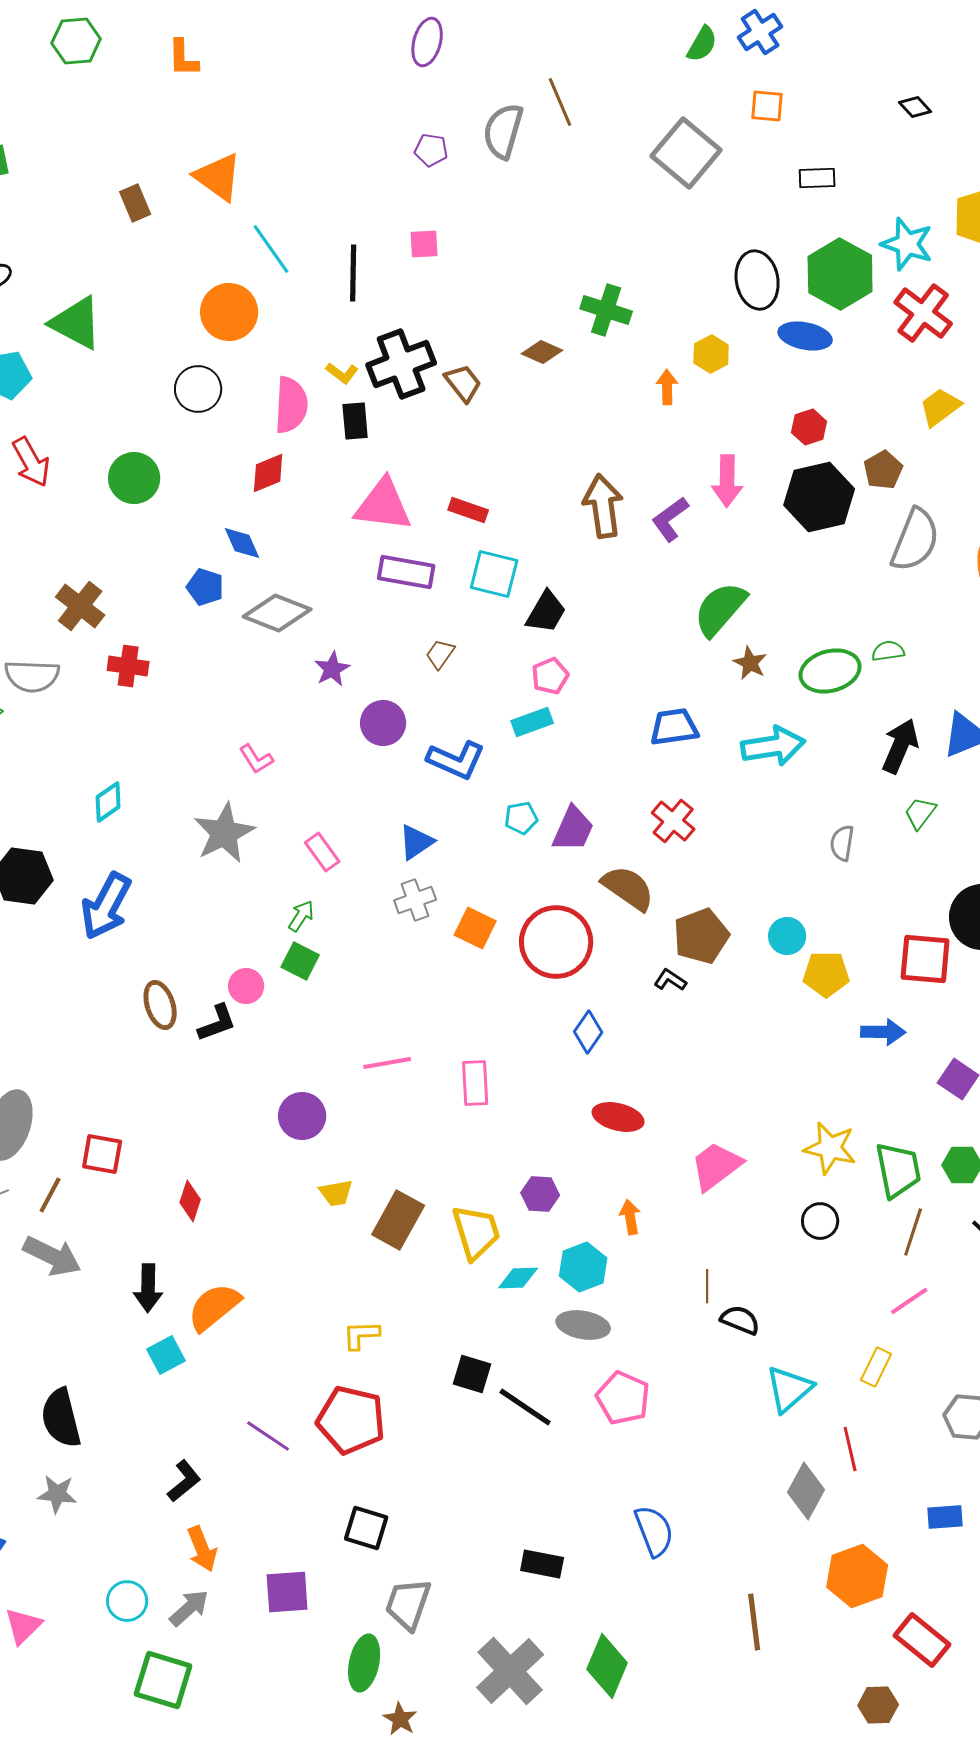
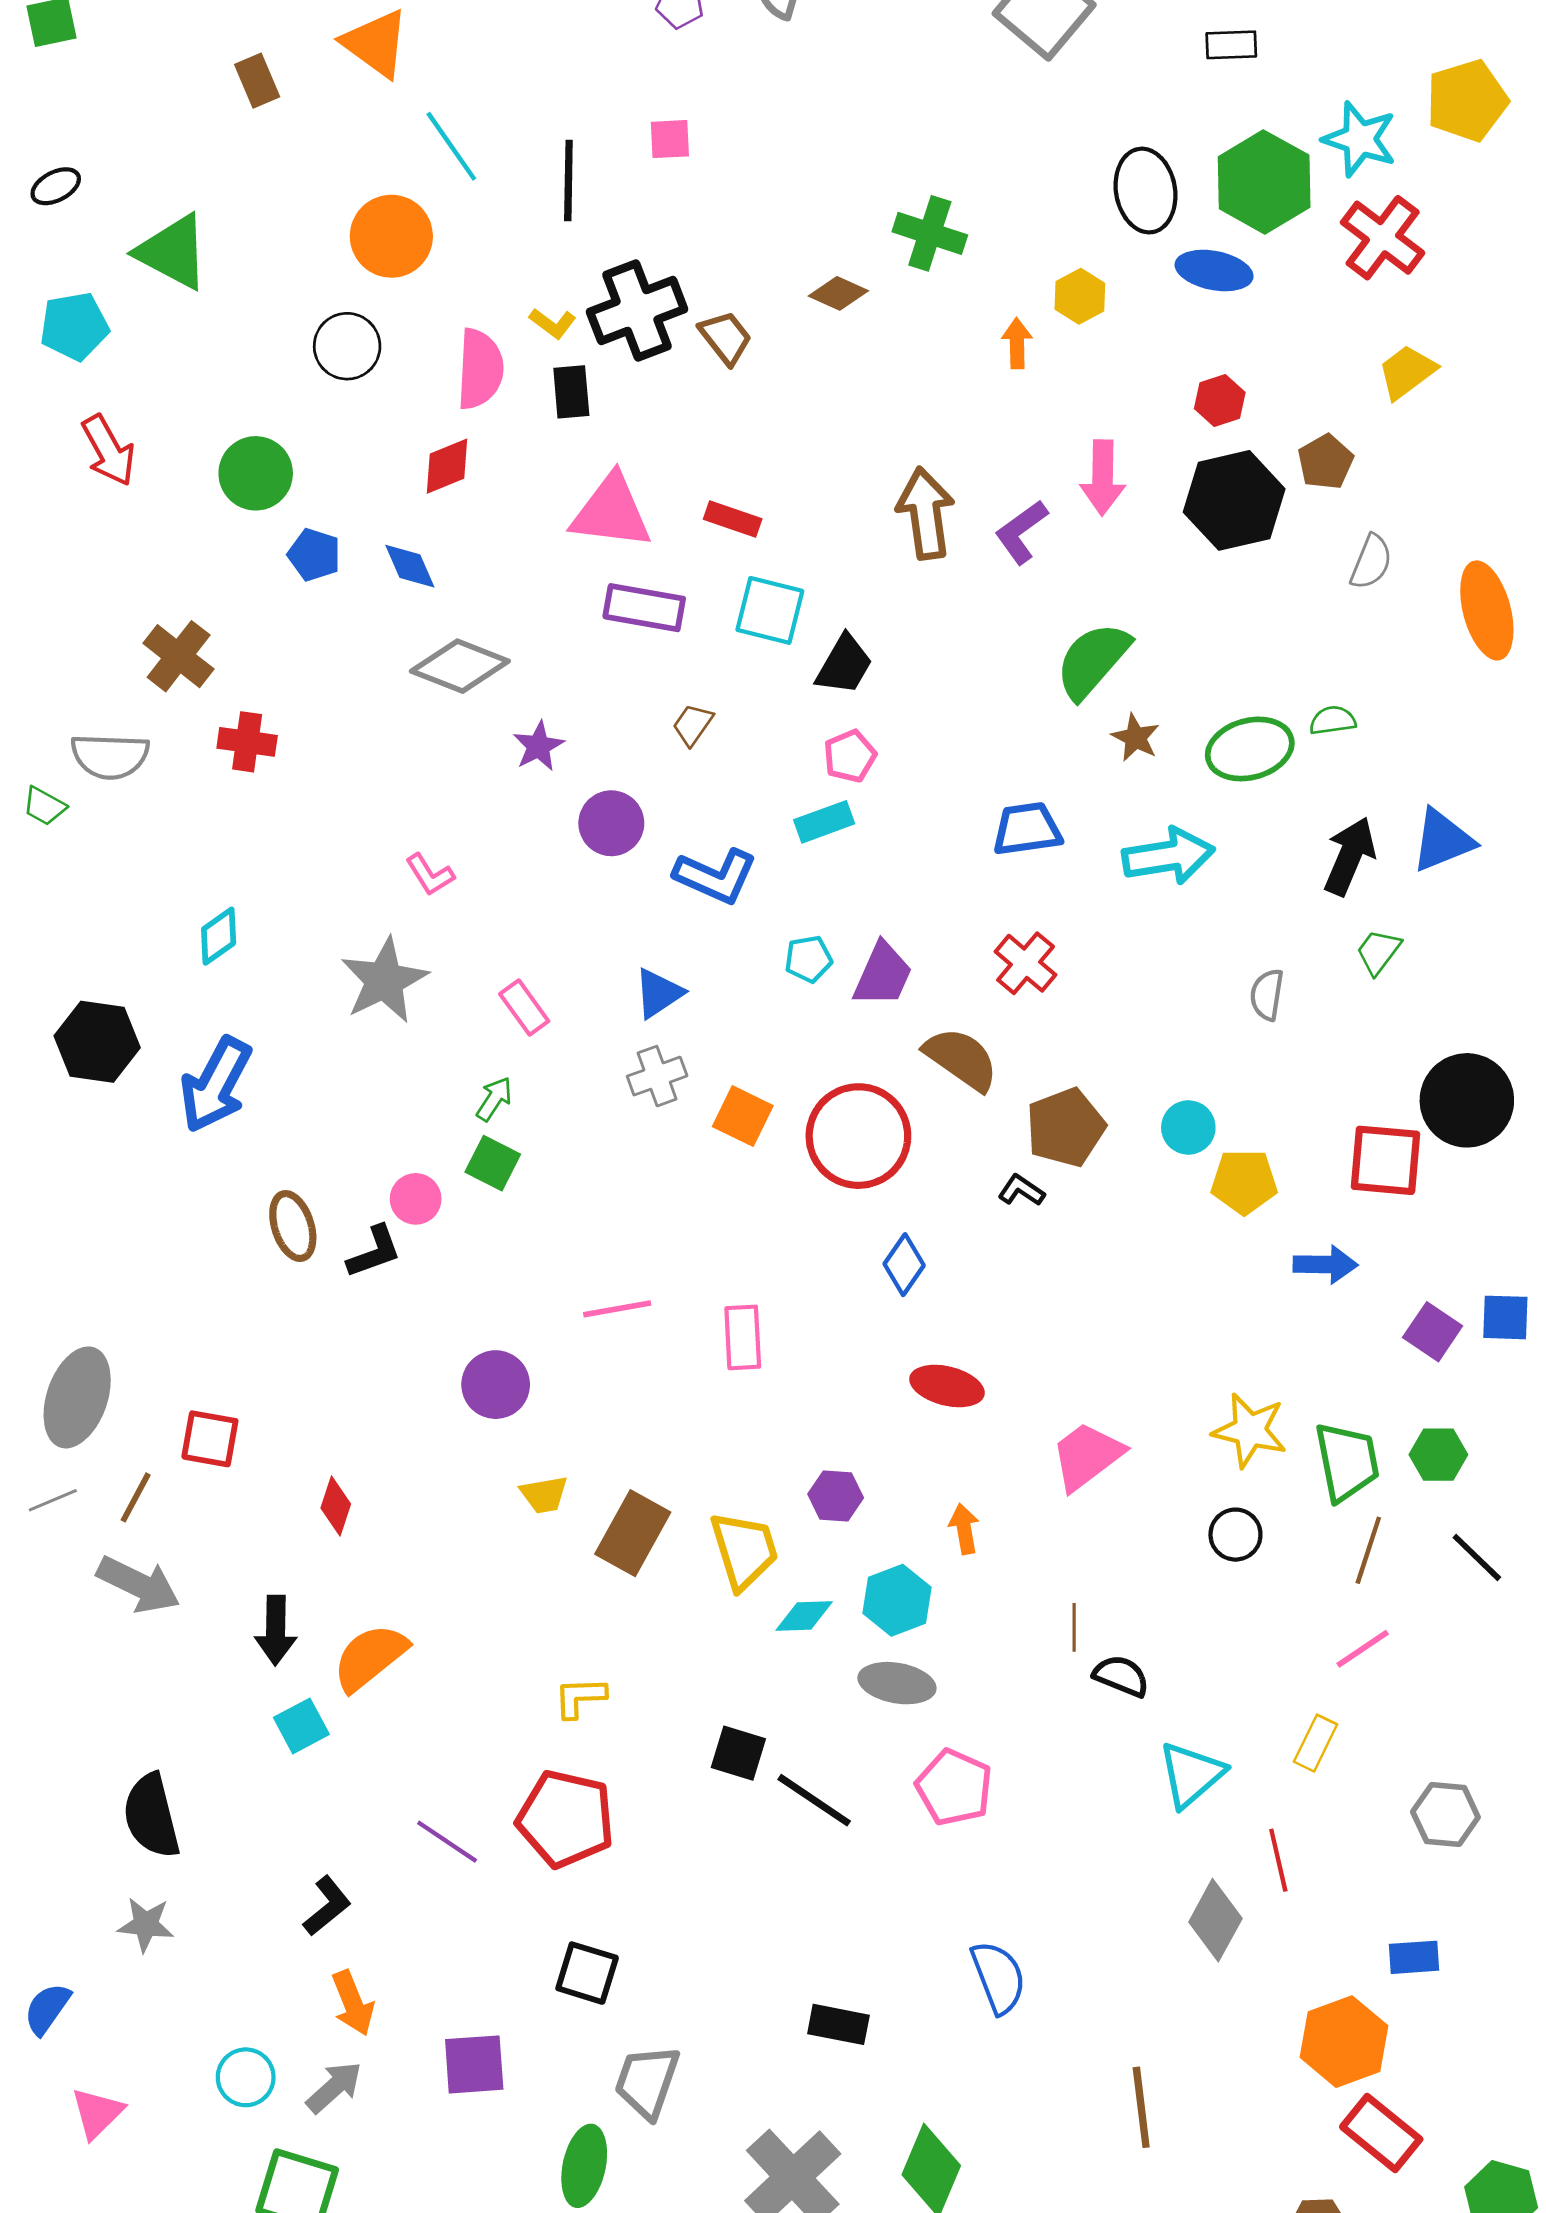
gray semicircle: (915, 540) -> (1371, 562), size x0.6
blue pentagon: (205, 587) -> (314, 555), moved
orange hexagon: (857, 1576) -> (1344, 2042), moved

